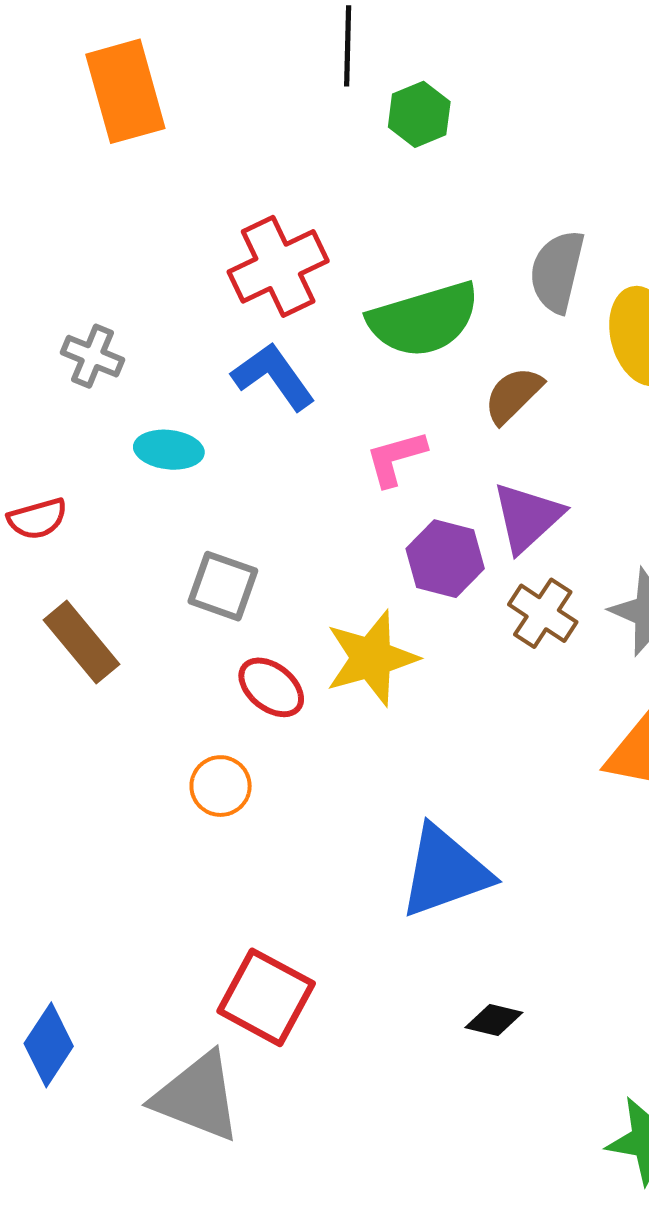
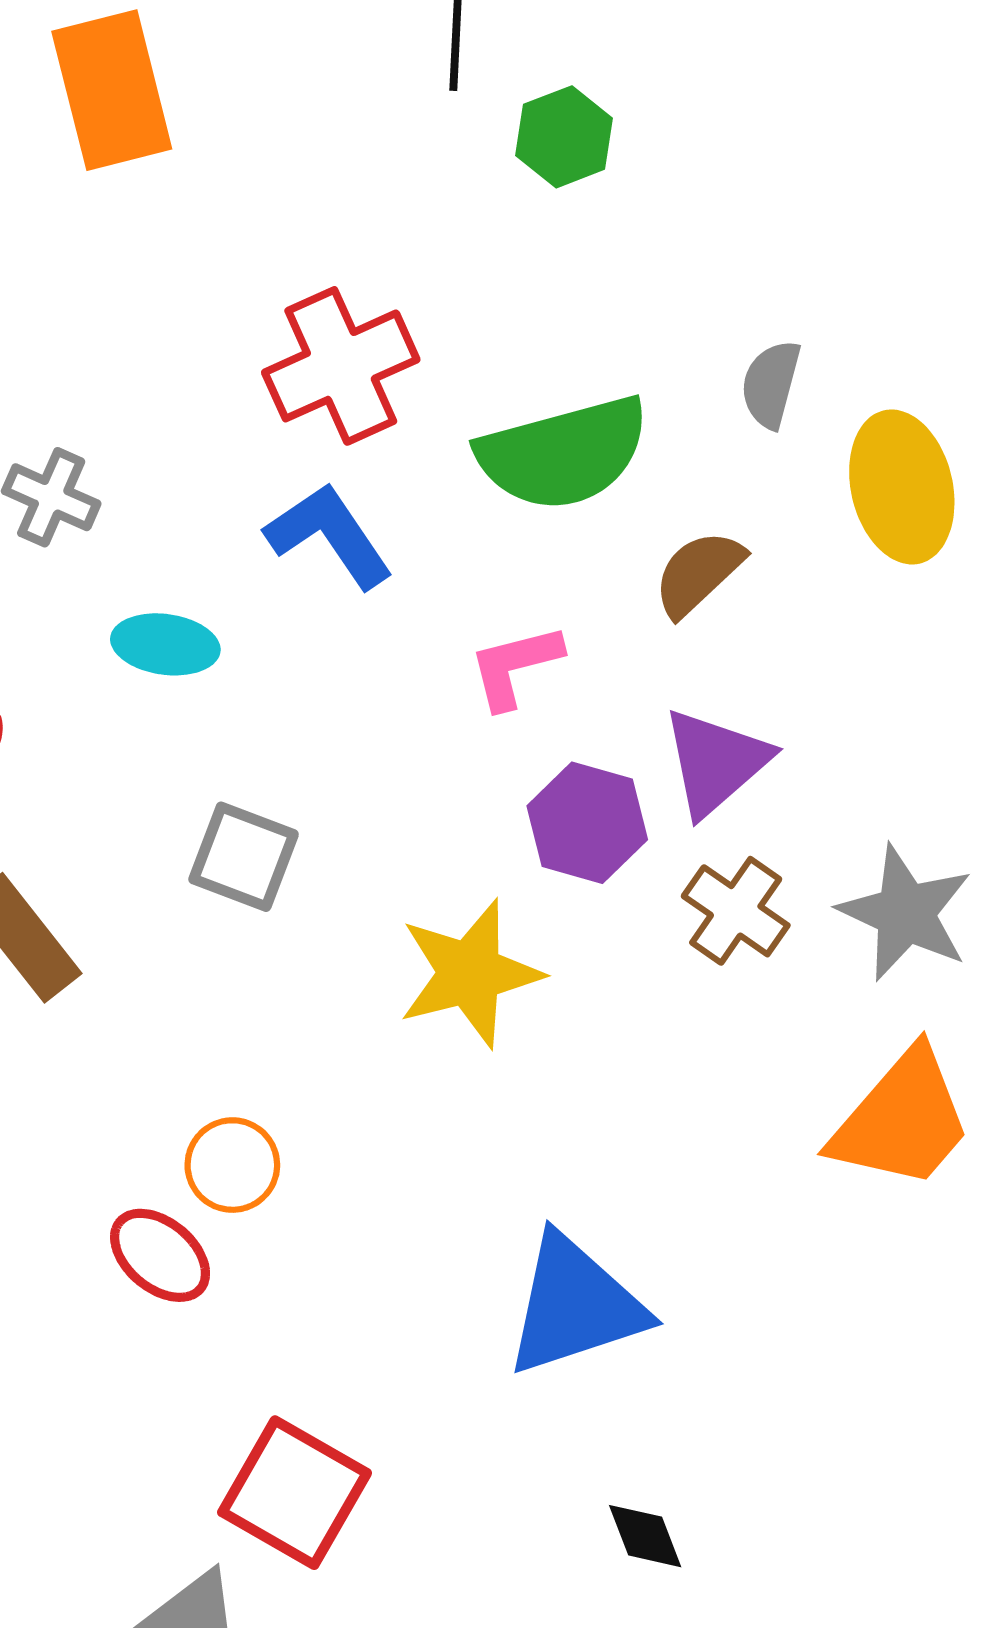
gray semicircle: (557, 271) -> (771, 384), size x0.7
red ellipse: (271, 687) -> (160, 1255), moved
black diamond: (494, 1020) -> (645, 1536), turned 54

